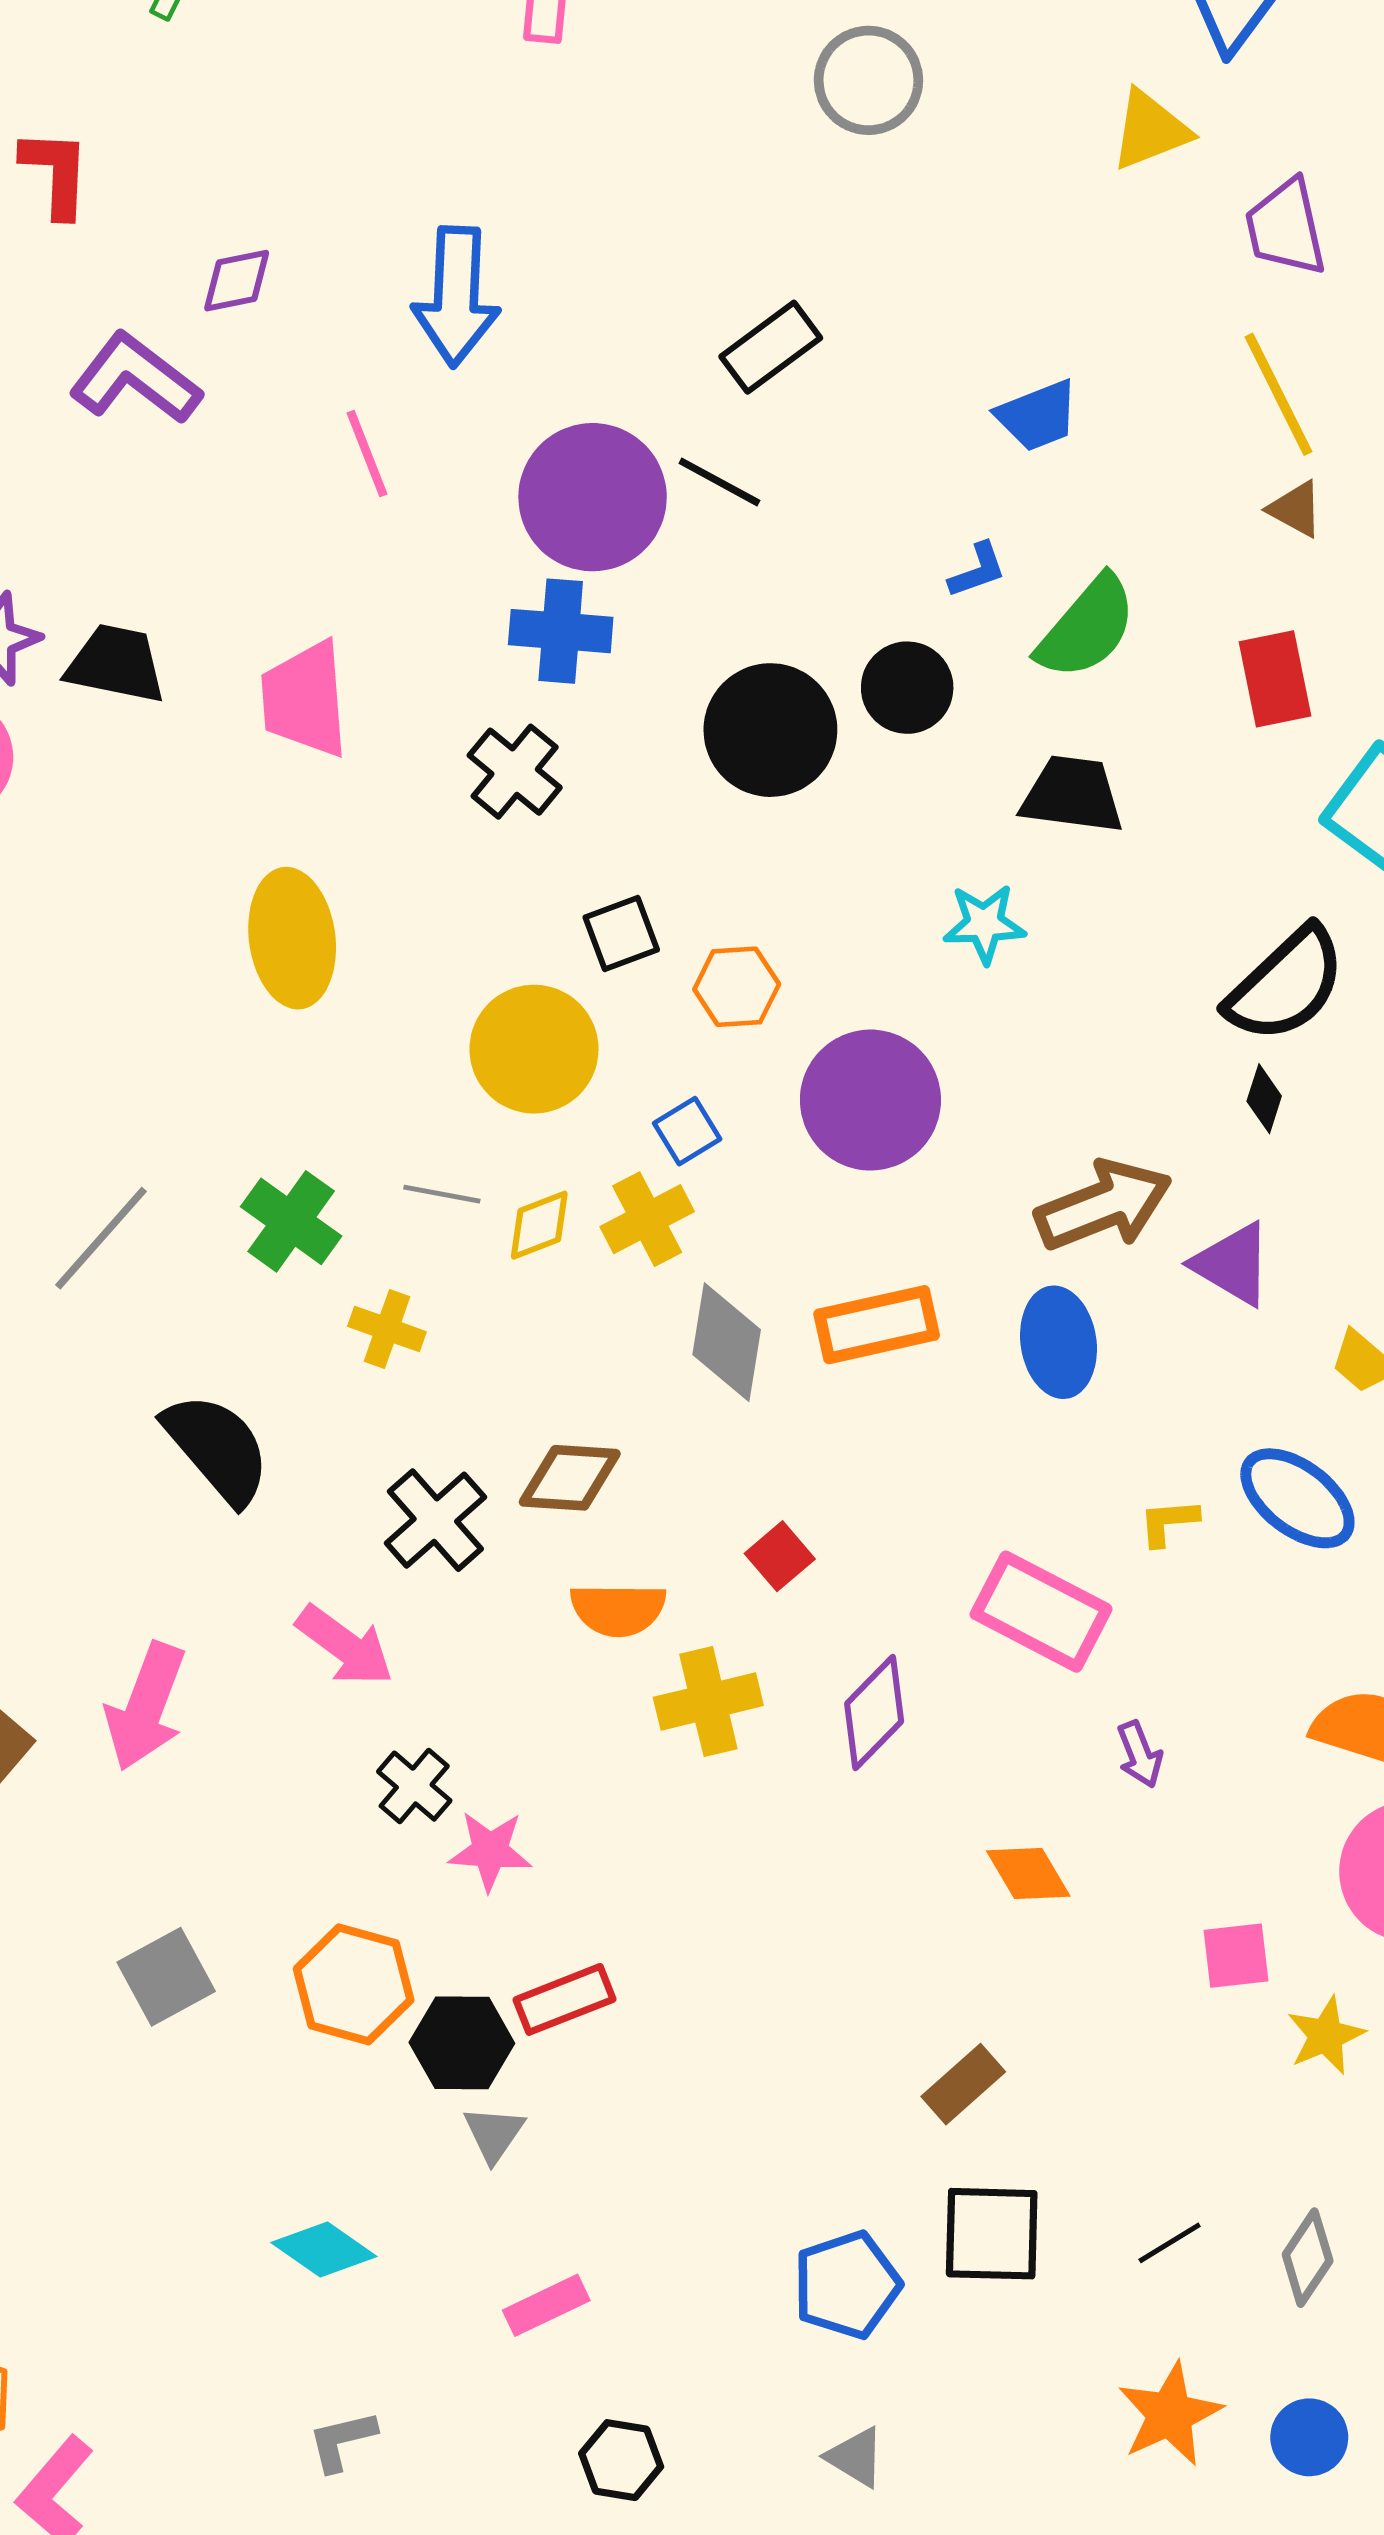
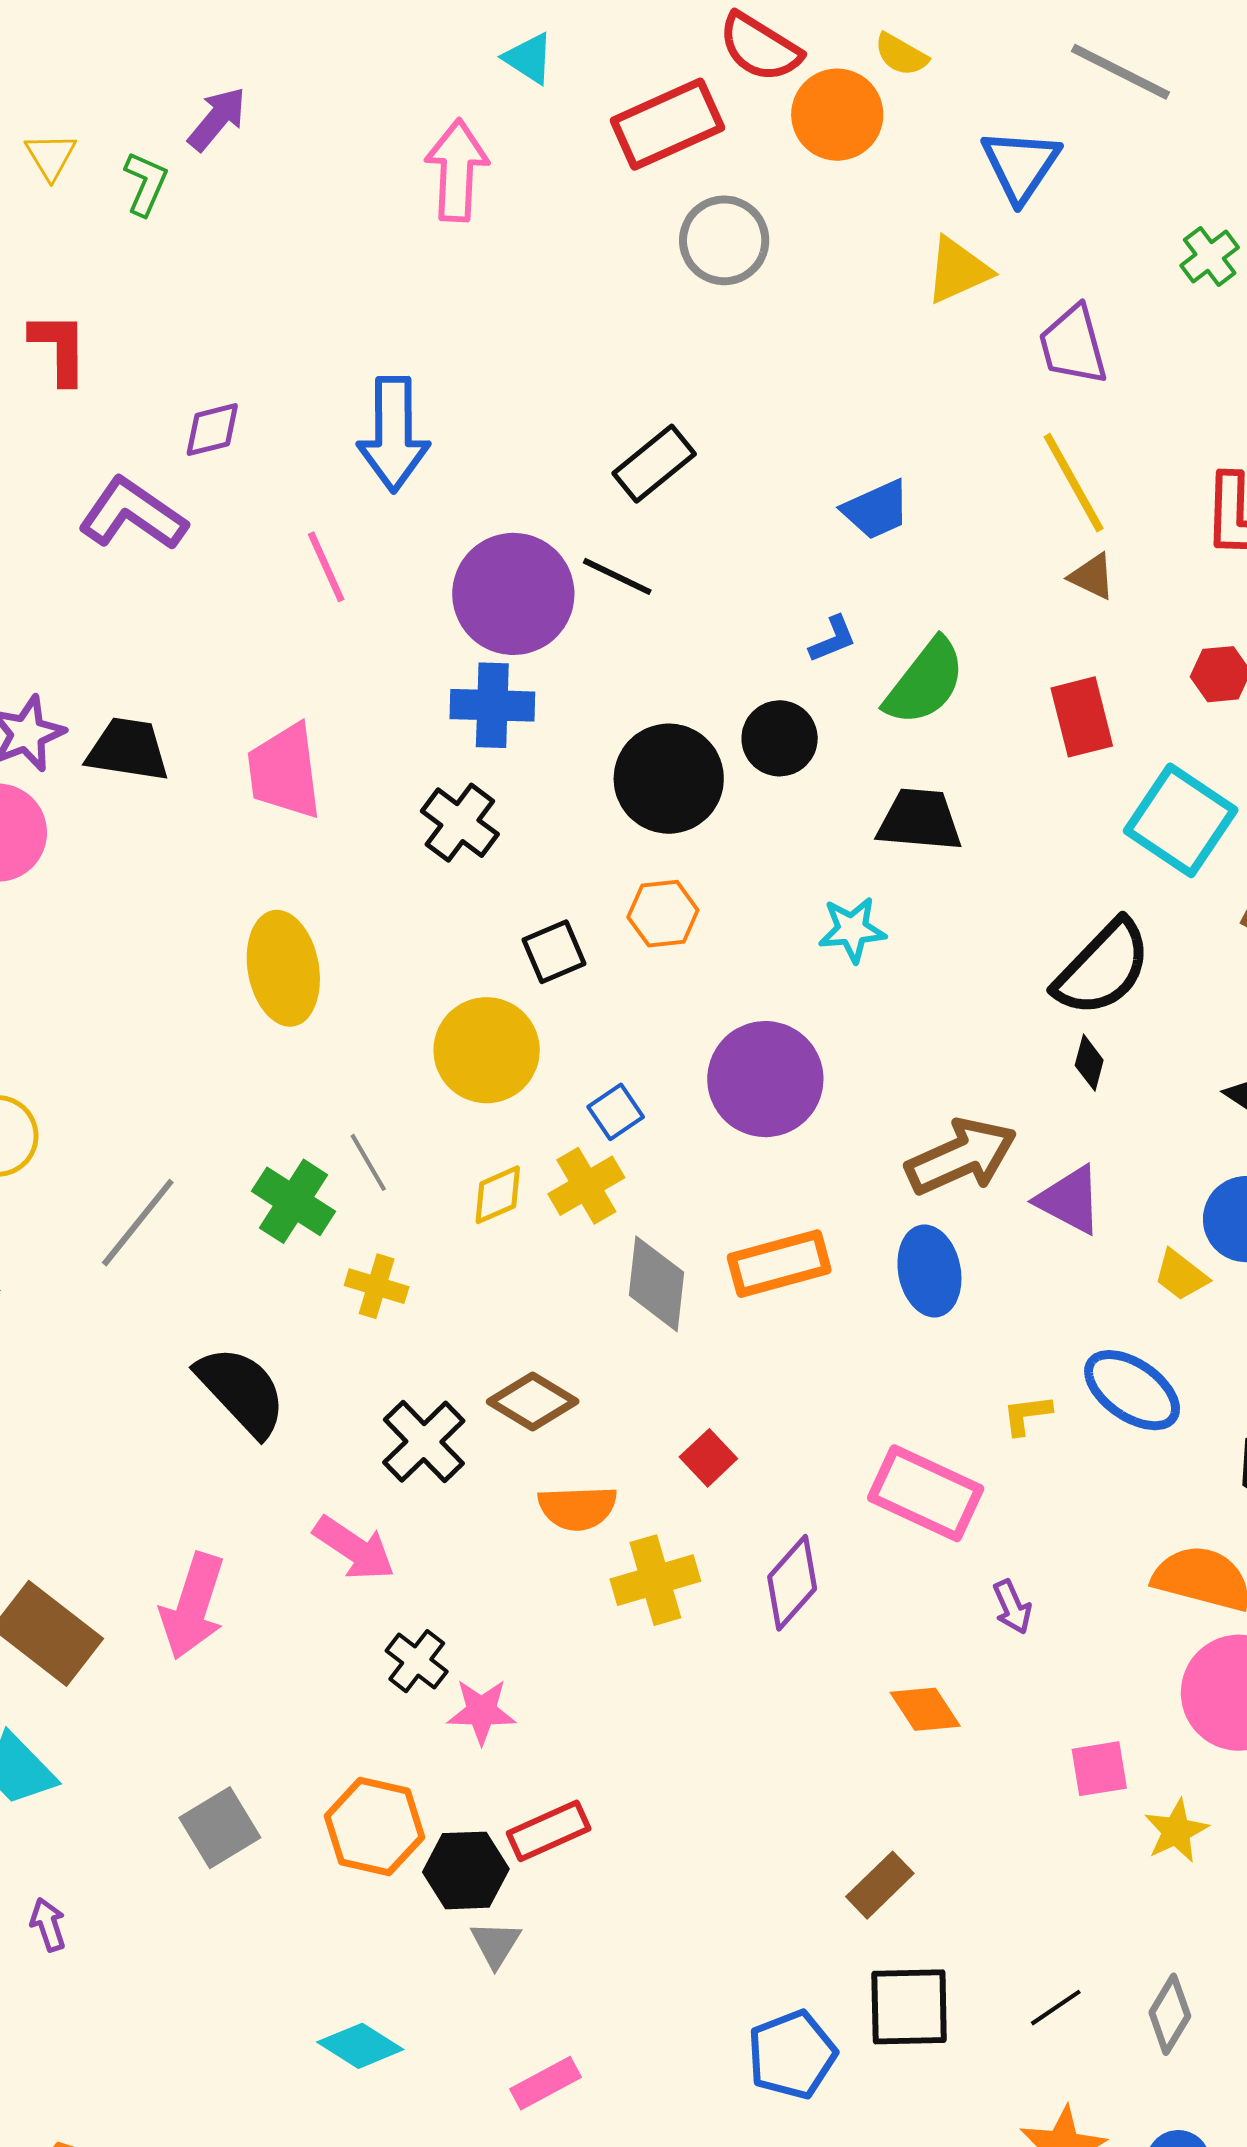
orange hexagon: (737, 987) -> (663, 914), moved
gray line: (442, 1194) -> (368, 1162), moved, turned 52
brown diamond: (570, 1478) -> (533, 1401), turned 30

